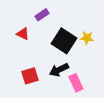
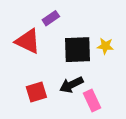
red triangle: (23, 34) -> (28, 41), size x1.6
black square: (64, 41) -> (77, 50), turned -35

